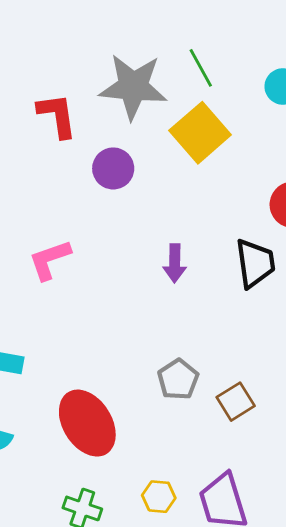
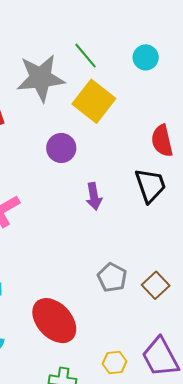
purple circle: (113, 168) -> (61, 148), moved

